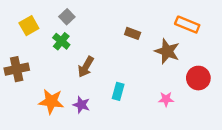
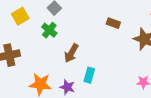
cyan rectangle: (118, 91) -> (89, 75), moved

